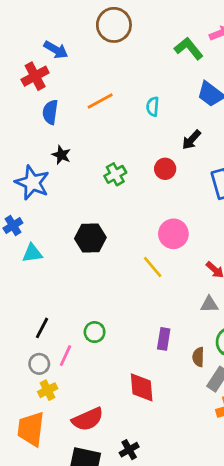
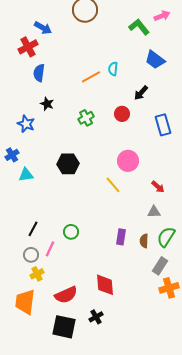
orange line: (100, 101) -> (91, 77), moved
blue star: (32, 183) -> (26, 124), size x0.7
brown semicircle: (198, 357) -> (144, 241), moved
red diamond: (142, 387) -> (105, 285), moved

